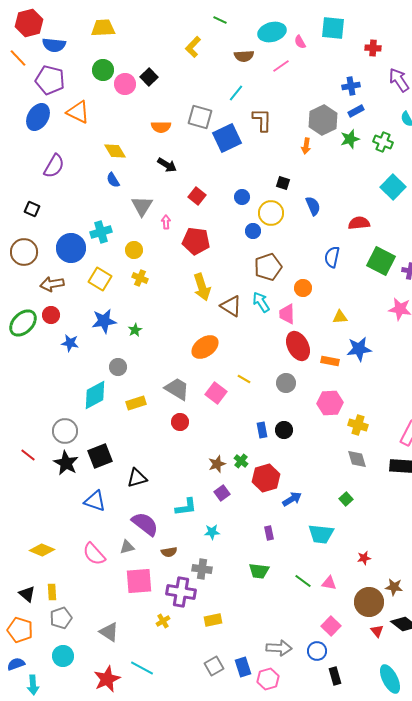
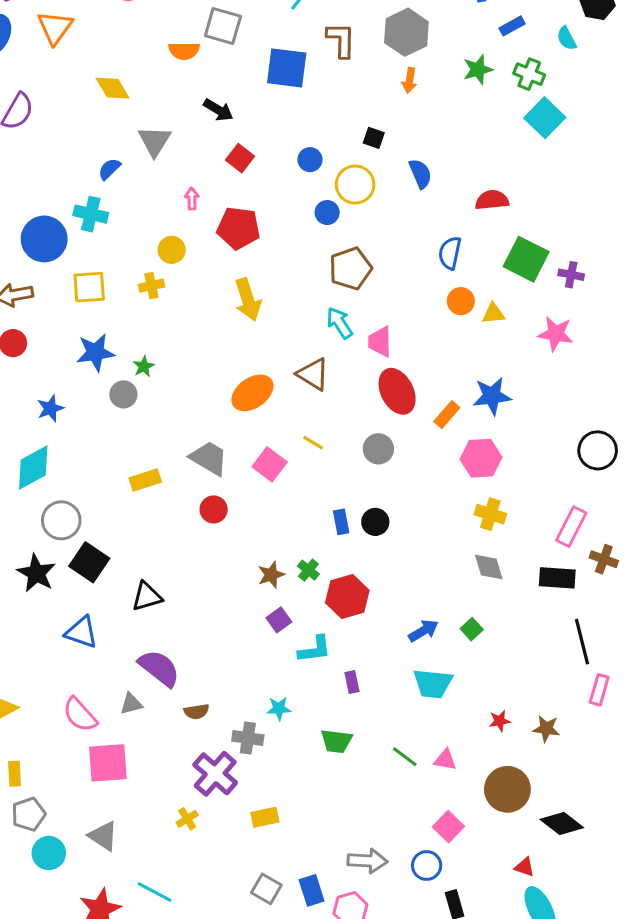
blue rectangle: (356, 111) -> (512, 26), moved
orange triangle: (78, 112) -> (55, 28), turned 40
gray square: (200, 117) -> (223, 26), moved
gray hexagon: (323, 120) -> (406, 32), moved
blue square: (227, 138) -> (287, 68), turned 32
black arrow: (167, 165) -> (218, 110), moved
blue semicircle: (113, 180) -> (109, 169), moved, turned 77
cyan square: (393, 187) -> (545, 118), moved
gray triangle: (142, 206) -> (155, 141), moved
cyan cross: (101, 232) -> (91, 214), turned 30
yellow circle: (134, 250) -> (172, 250), moved
yellow cross: (140, 278) -> (151, 286), turned -35
yellow square: (100, 279) -> (89, 287), turned -35
orange circle: (303, 288) -> (461, 301), moved
brown triangle: (231, 306) -> (313, 374), moved
yellow triangle: (340, 317) -> (493, 314), moved
blue star: (70, 343) -> (50, 408), moved, turned -30
orange rectangle: (330, 361) -> (447, 415), turned -60
gray circle: (118, 367) -> (123, 394), moved
cyan diamond: (95, 395) -> (33, 467), moved
pink hexagon: (330, 403) -> (481, 458), moved
gray circle: (65, 431) -> (61, 520), moved
black square: (100, 456) -> (89, 562), turned -35
blue arrow: (292, 499) -> (423, 631), moved
cyan L-shape: (186, 507) -> (315, 649), moved
cyan star: (212, 532) -> (279, 708), moved
pink square: (139, 581) -> (108, 763), moved
brown star: (394, 587) -> (546, 729), moved
purple cross: (181, 592) -> (215, 774), turned 32
red triangle: (377, 631) -> (525, 867), moved, turned -32
cyan circle: (63, 656) -> (49, 853), moved
gray square: (214, 666) -> (266, 889), turned -30

